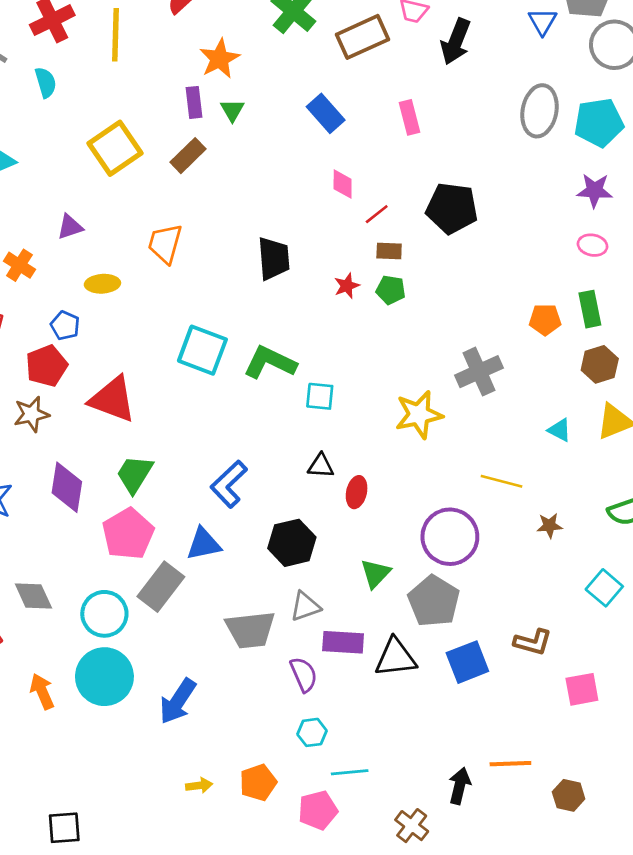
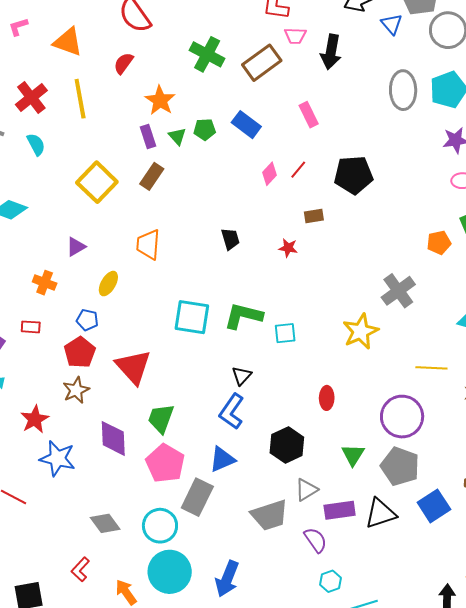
pink diamond: (343, 184) -> (270, 174), turned 55
red line: (377, 214) -> (298, 170), moved
black trapezoid: (274, 258) -> (230, 239), size x0.7
yellow ellipse: (102, 284) -> (108, 284), turned -45
red star: (347, 286) -> (288, 248), turned -30
green pentagon: (391, 290) -> (205, 129), moved
red triangle: (113, 399) -> (133, 367), turned 39
black triangle: (321, 466) -> (242, 376), moved, turned -40

